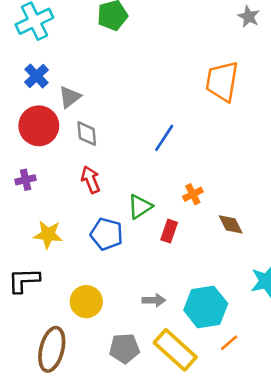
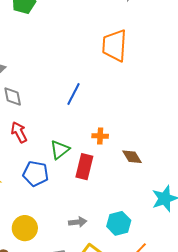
orange cross: (193, 194) -> (100, 136), turned 35
red rectangle: (169, 231) -> (84, 167), size x1.4
cyan hexagon: (206, 307) -> (119, 223), size x0.7

